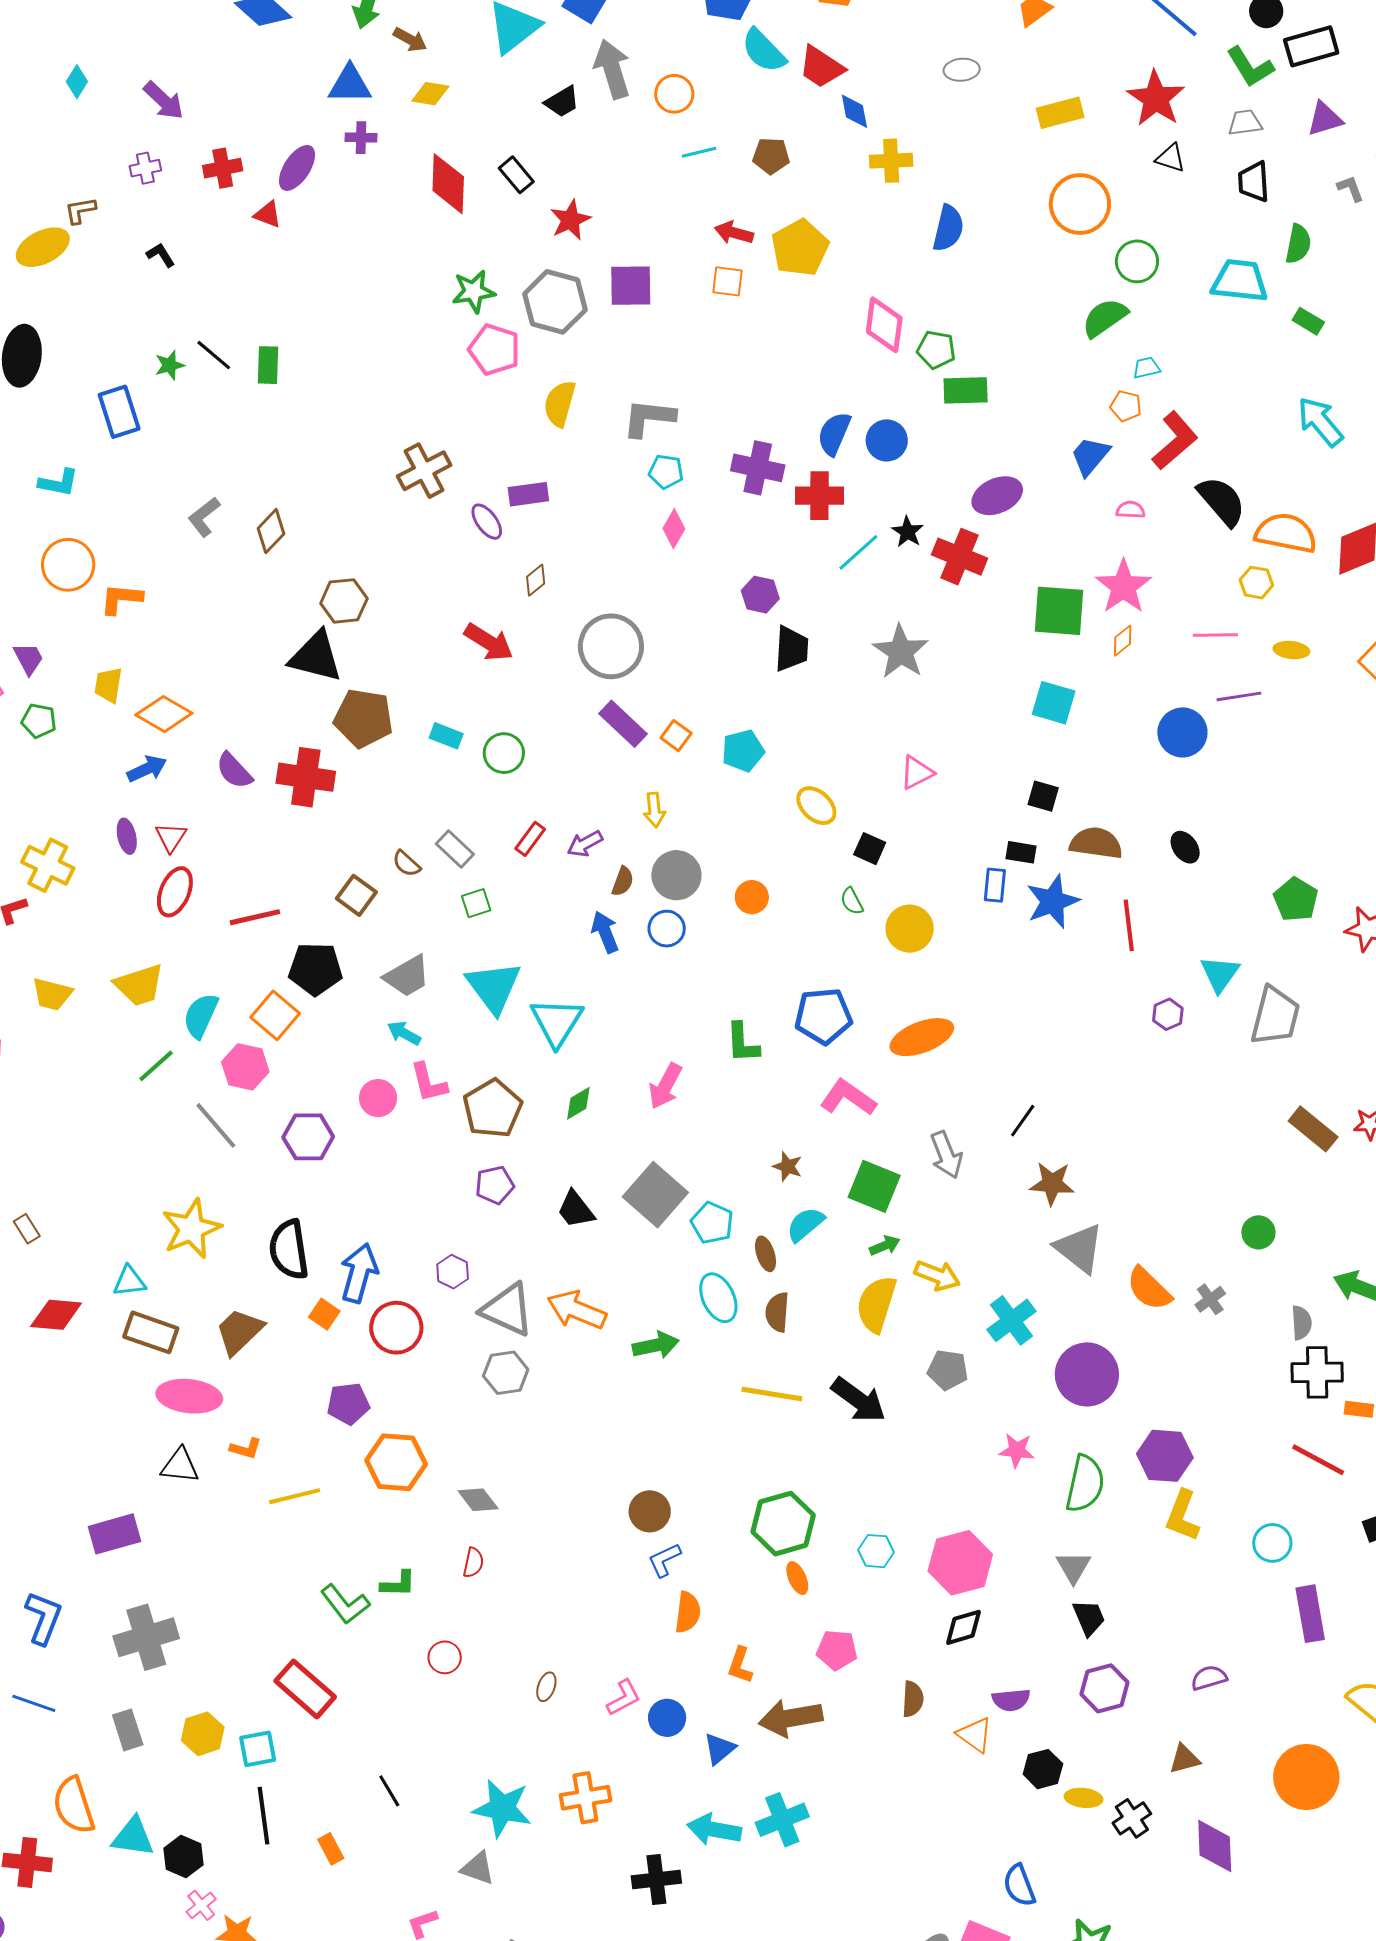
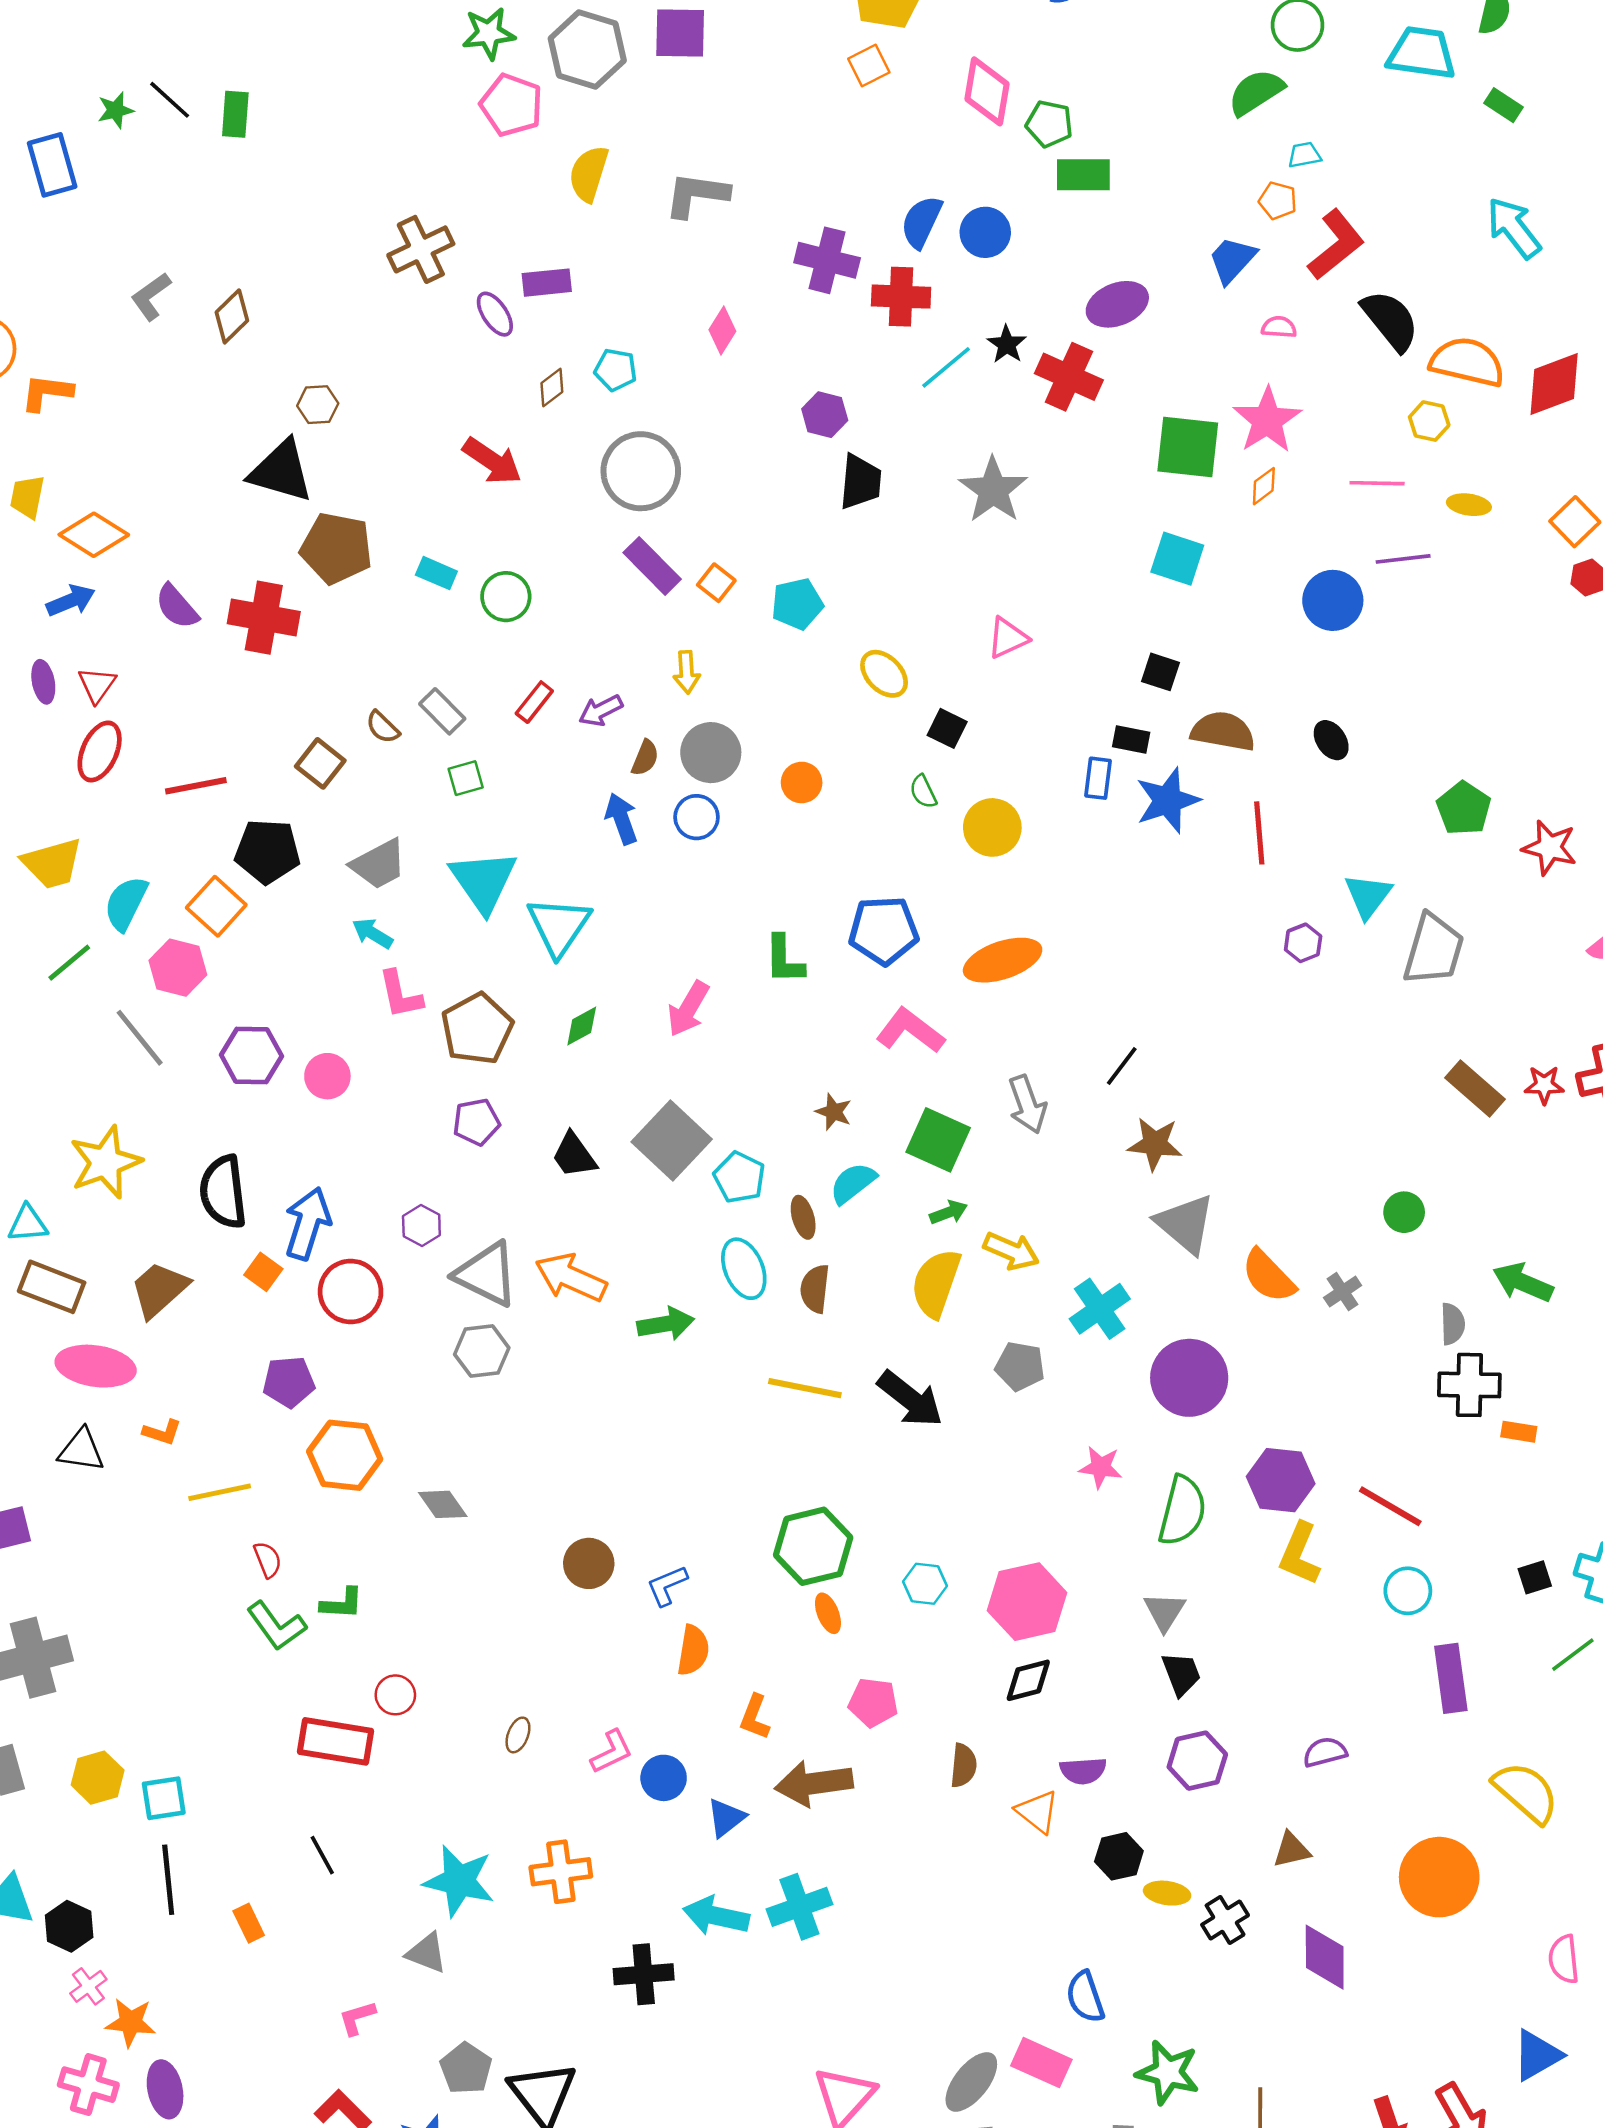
orange square: (727, 281) -> (869, 65), moved, turned -36
cyan pentagon: (666, 472) -> (616, 370), moved
brown hexagon: (344, 601) -> (318, 405), size x0.7
pink circle: (378, 1098) -> (327, 1076), moved
red line: (1318, 1460) -> (1390, 1506), moved
brown circle: (650, 1511) -> (589, 1563), moved
red semicircle: (473, 1563) -> (268, 1560), moved, turned -36
red rectangle: (305, 1689) -> (335, 1741), moved, turned -34

